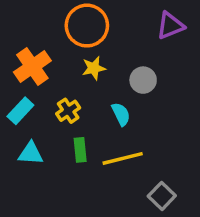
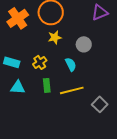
orange cross: (32, 66) -> (18, 18), moved
cyan rectangle: (20, 111) -> (12, 62), turned 63
gray square: (162, 196) -> (100, 104), moved

